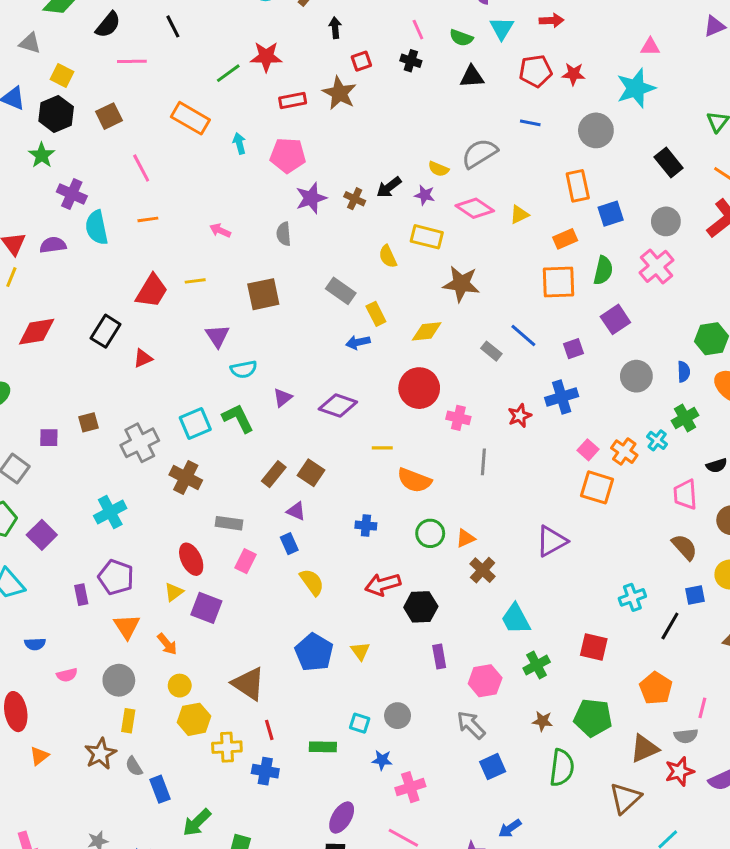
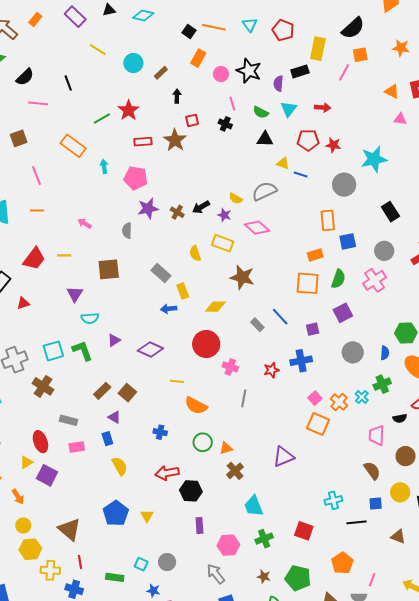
pink triangle: (650, 47) -> (400, 119), moved
red star: (266, 57) -> (129, 110), turned 30
yellow triangle: (519, 215) -> (283, 163), moved, turned 40
pink rectangle: (246, 561) -> (77, 447), turned 49
black line: (670, 626) -> (356, 522), turned 48

